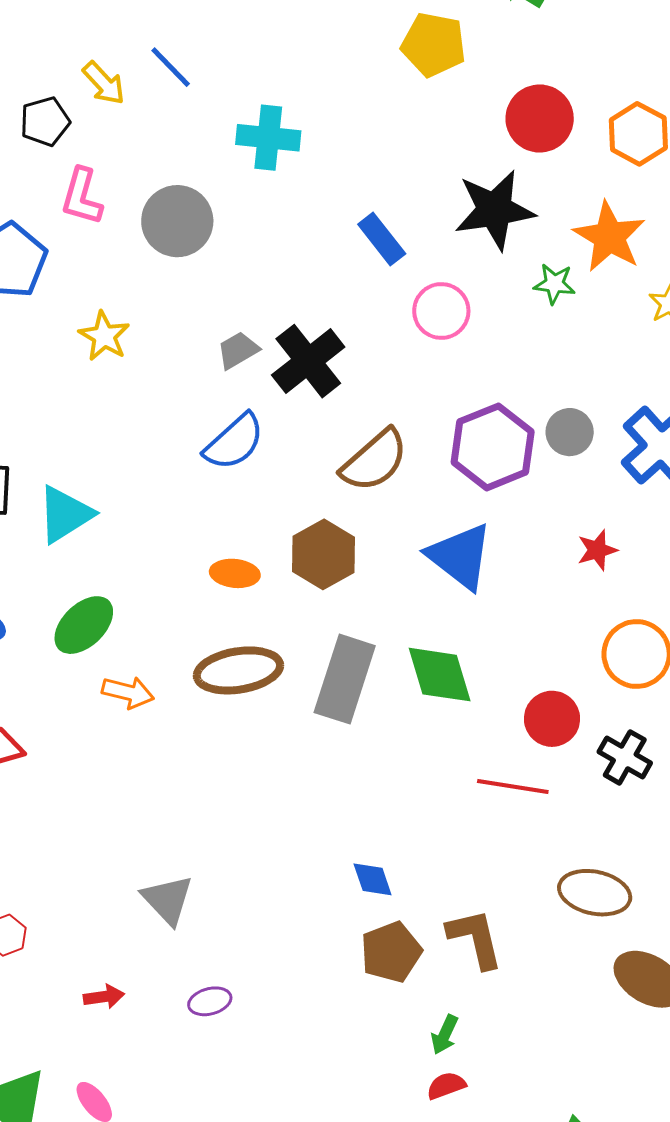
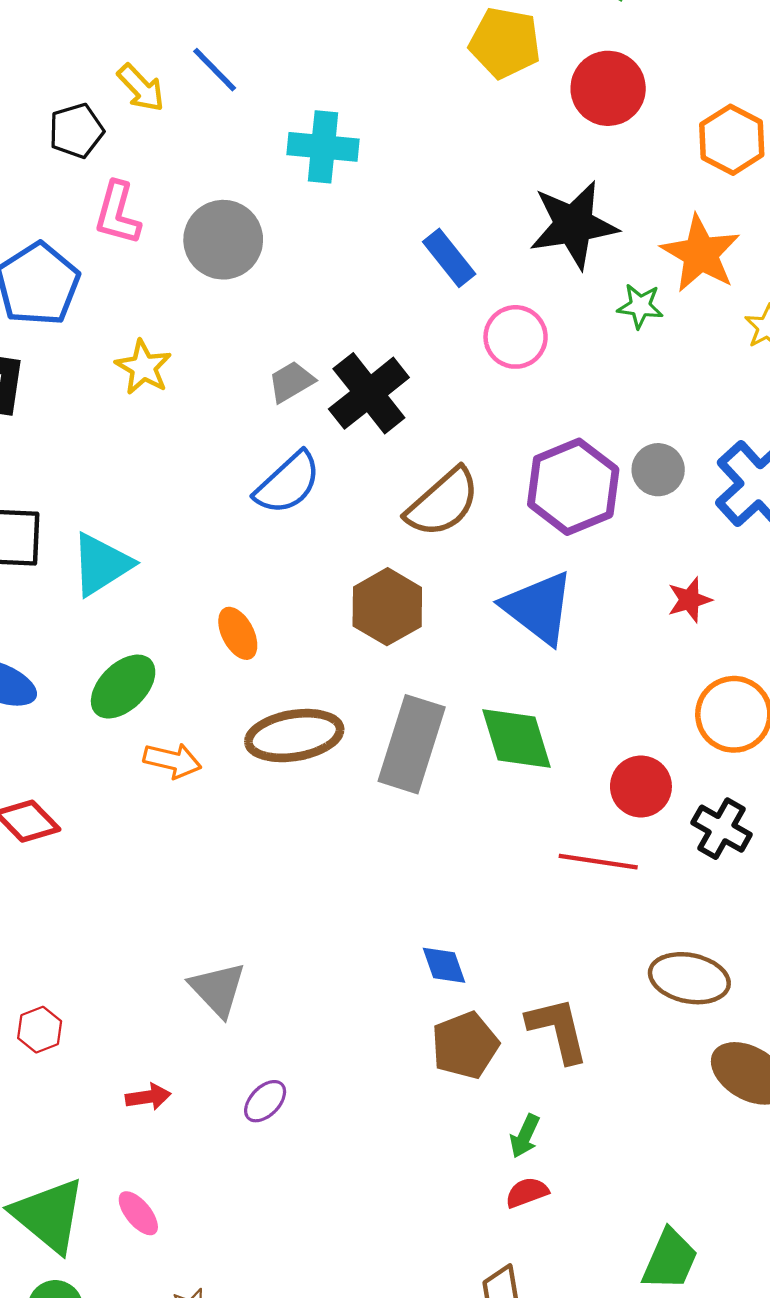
red circle: (540, 119) -> (608, 88), moved
orange ellipse: (235, 573) -> (238, 633), moved, turned 57
purple ellipse: (210, 1001) -> (265, 1101), turned -30

